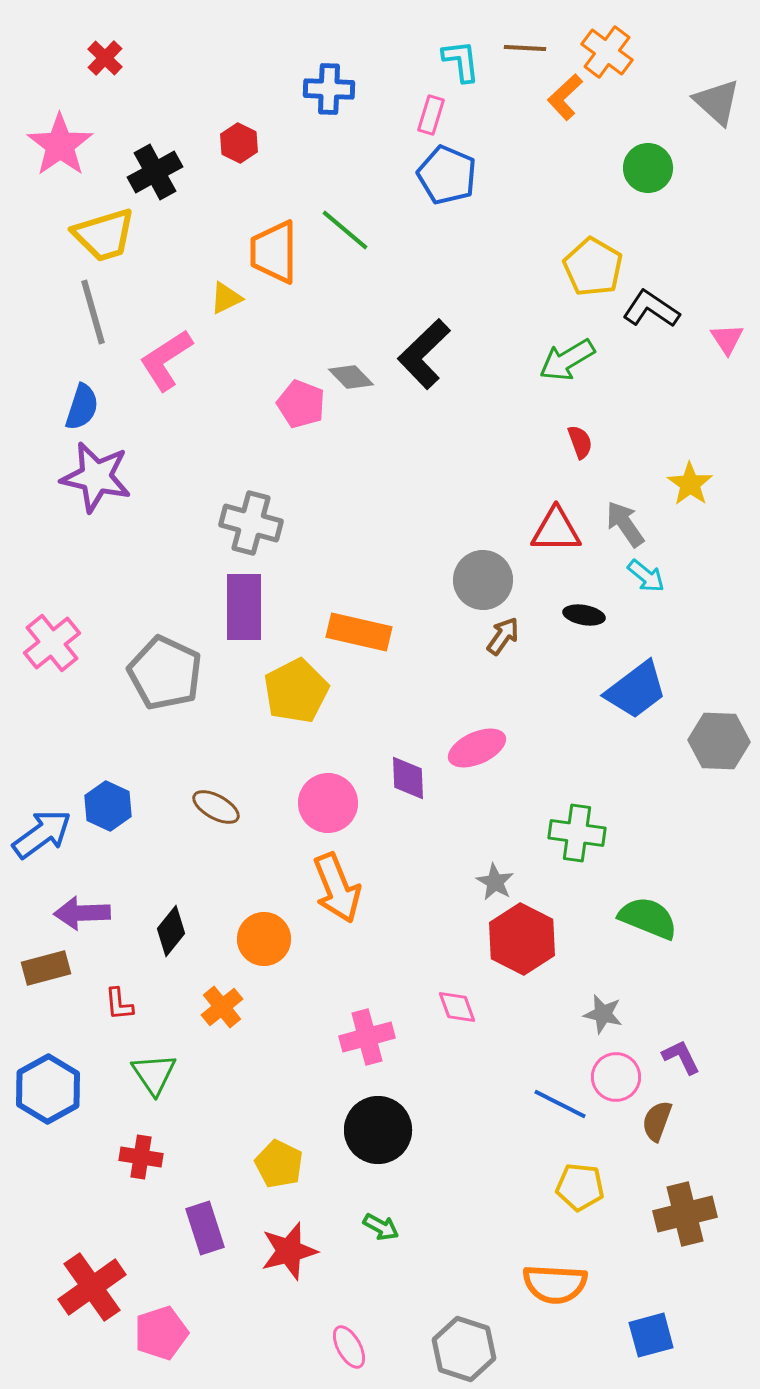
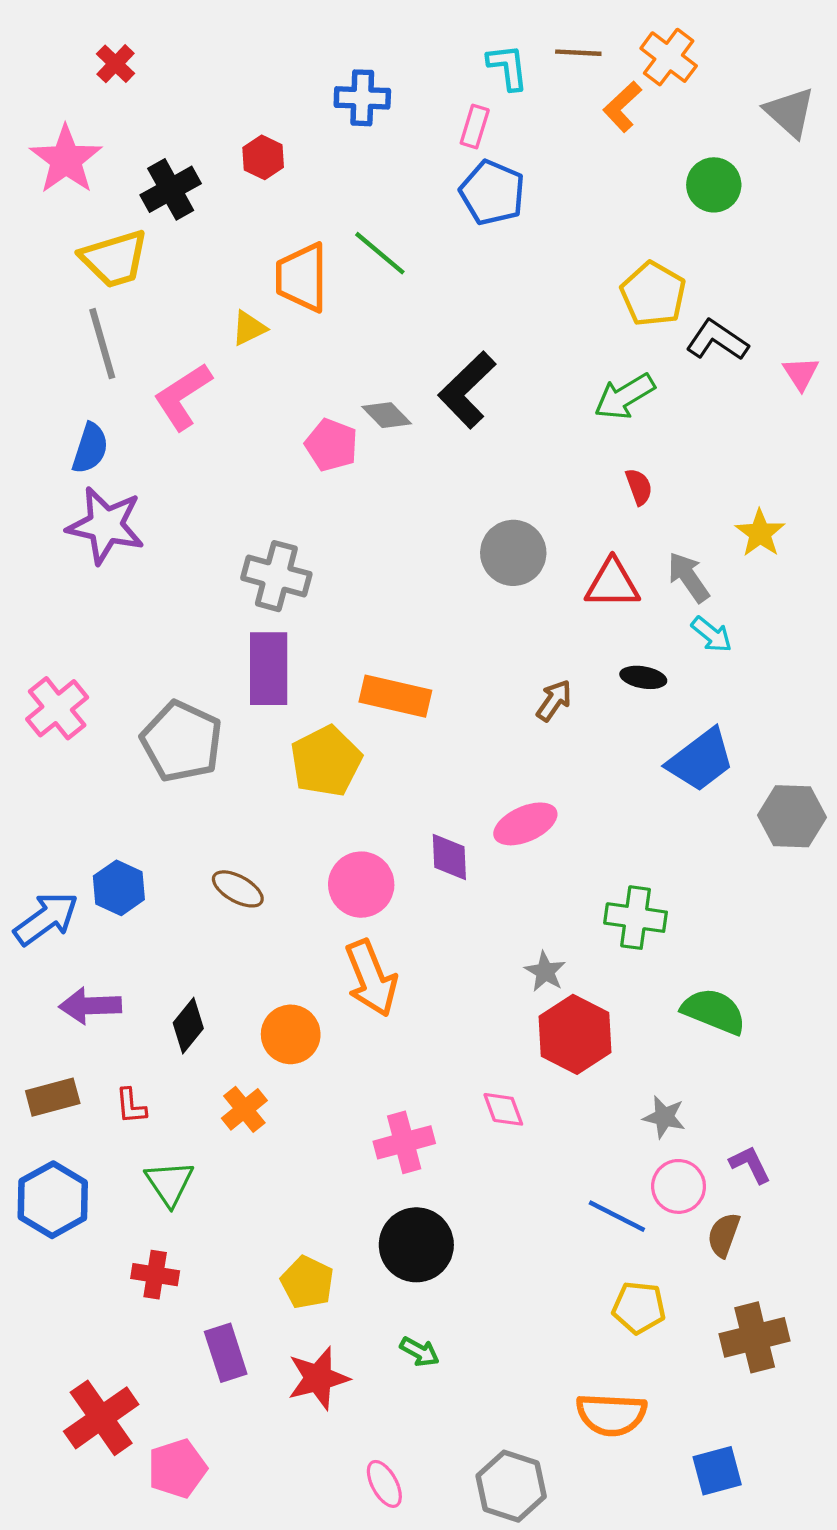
gray circle: (483, 580) -> (513, 553), moved
brown rectangle: (46, 968) -> (53, 1097), moved

